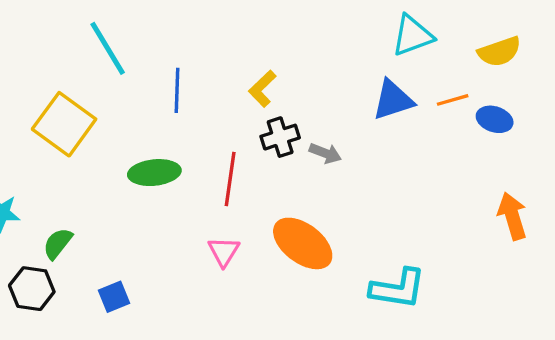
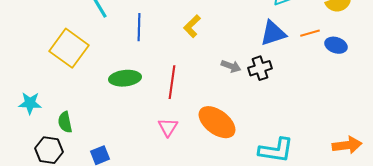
black cross: (280, 137) -> (260, 68), moved
orange arrow: (512, 216) -> (347, 145), moved, turned 100
green semicircle: (58, 243) -> (65, 122), turned -50

